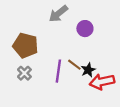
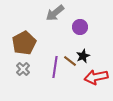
brown pentagon: (25, 46) -> (24, 43), turned 30
black star: (88, 70) -> (83, 56), moved

